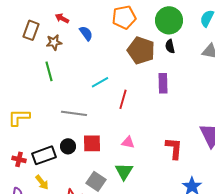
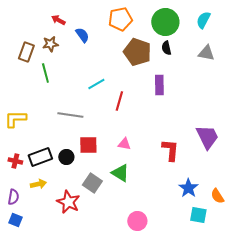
brown rectangle: (31, 30) -> (26, 52), moved
black circle: (68, 146) -> (66, 157), moved
green triangle: (124, 171) -> (120, 173), turned -30
yellow arrow: (42, 182) -> (38, 184), turned -63

